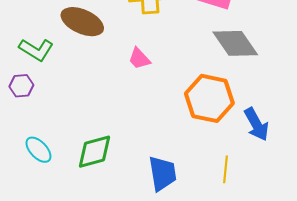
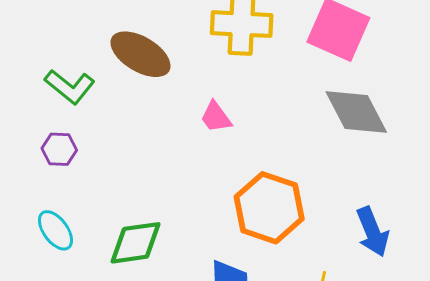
purple hexagon: (21, 86) -> (59, 149), moved
orange hexagon: (209, 98) -> (269, 208), moved

